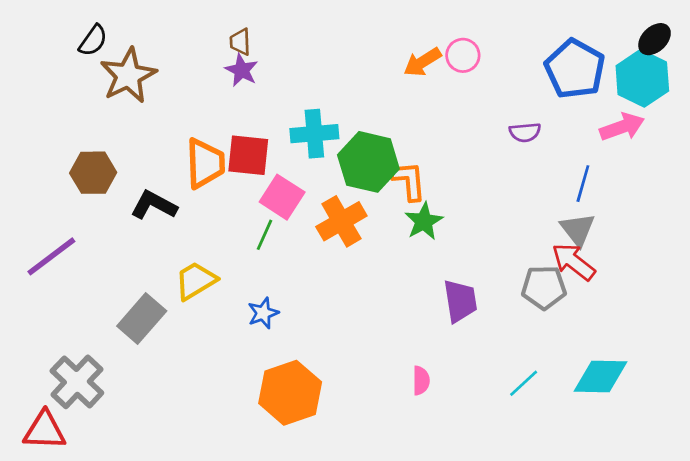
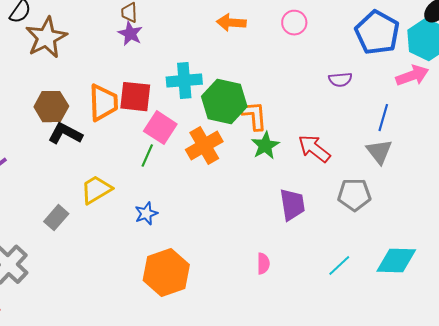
orange arrow: (422, 62) -> (231, 23), moved, turned 36
brown hexagon: (93, 173) -> (51, 107), moved
red arrow: (574, 262) -> (314, 149), moved
gray rectangle: (142, 318) -> (56, 218), size x0.7

